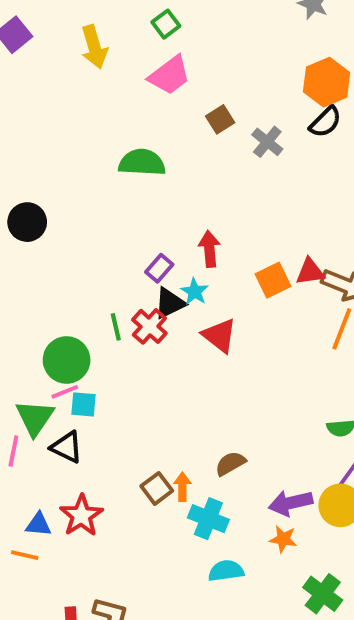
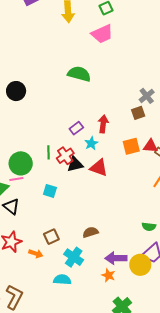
brown square: (220, 119) -> (138, 113), moved
gray cross: (267, 142) -> (147, 96), moved
black triangle: (170, 303) -> (75, 164), moved
red triangle: (219, 335) -> (99, 168), turned -30
cyan square: (84, 404) -> (50, 191), moved
orange arrow: (182, 487) -> (36, 254), moved, turned 96
cyan semicircle: (226, 571) -> (62, 280), moved

